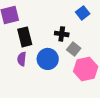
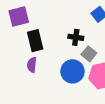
blue circle: (48, 59) -> (72, 71), moved

